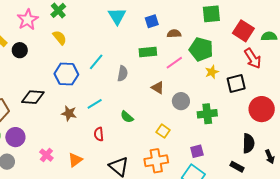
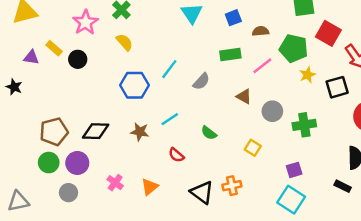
red square: (243, 31) -> (328, 33), moved
gray semicircle: (123, 74) -> (201, 81), turned 35
black diamond: (33, 97) -> (96, 131), moved
red semicircle: (99, 134) -> (176, 155), turned -40
orange cross: (156, 161) -> (232, 186), moved, size x0.7

